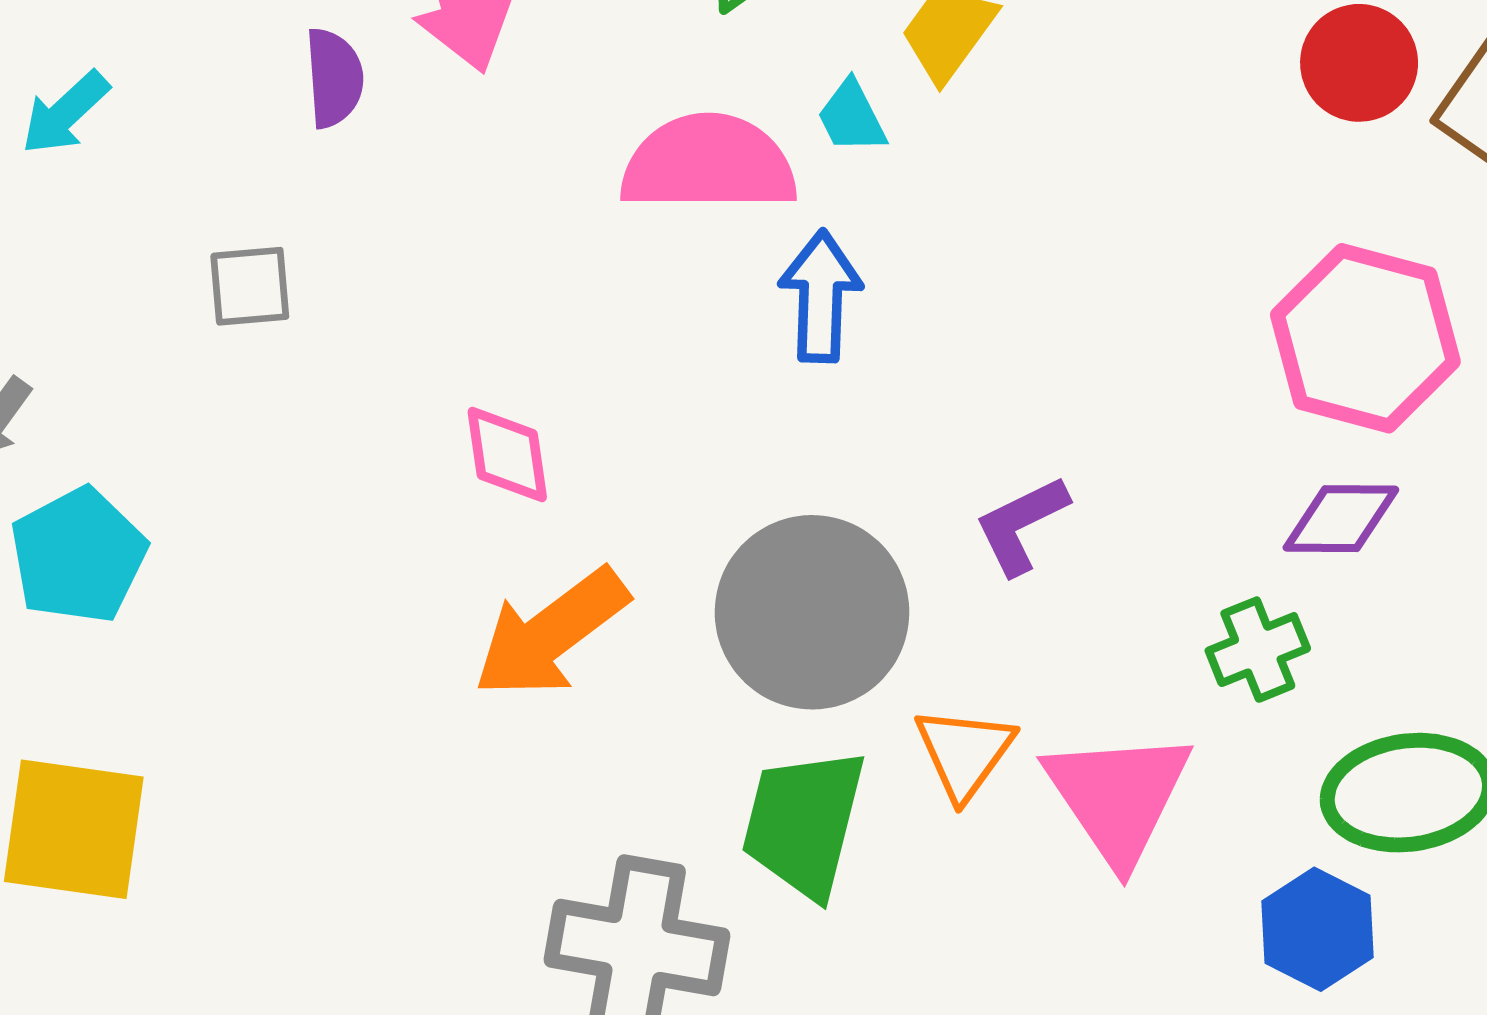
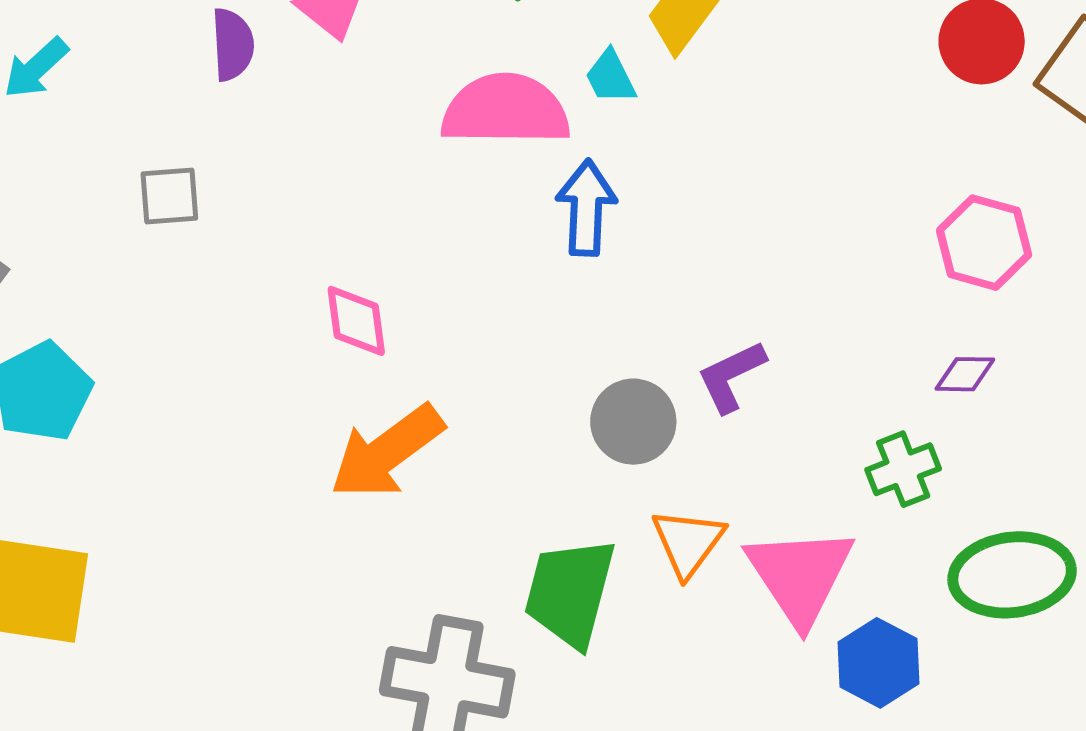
pink hexagon: (1365, 338) -> (984, 243), size x0.7
purple diamond: (1341, 519) -> (965, 374), size x0.7
gray circle: (812, 612) -> (633, 422), moved, size x0.6
blue hexagon: (1317, 929) -> (879, 663), moved

